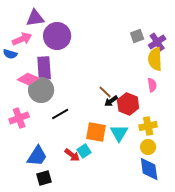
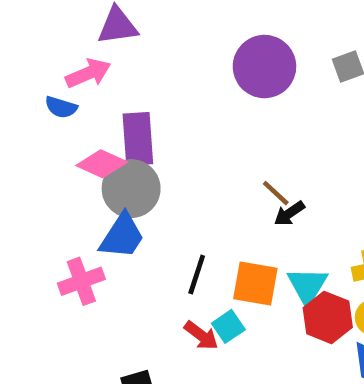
purple circle: (57, 36) -> (264, 67), moved
red hexagon: (128, 104) -> (328, 317), moved
black line: (60, 114) -> (197, 274), moved, turned -42
pink cross: (19, 118) -> (81, 281), moved
blue trapezoid: (37, 156) -> (122, 236), moved

